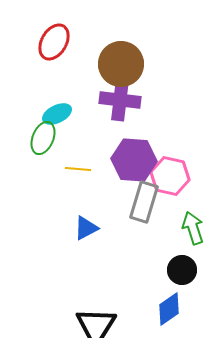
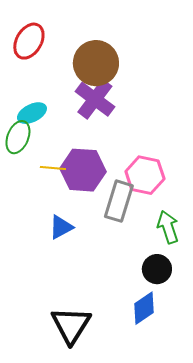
purple cross: (120, 100) -> (95, 99), turned 30
purple hexagon: (134, 160) -> (83, 170), moved

